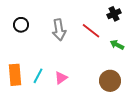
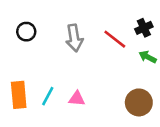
black cross: (114, 14) -> (144, 28), moved
pink triangle: (61, 78) -> (77, 99), turned 40

